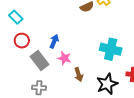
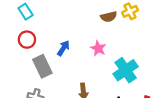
cyan cross: (111, 49) -> (126, 70), turned 30
pink star: (64, 58) -> (98, 48), moved

